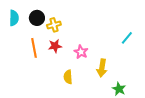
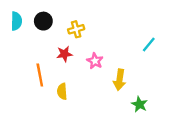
yellow cross: (54, 25) -> (76, 29), moved
orange line: (34, 48) -> (40, 75), moved
yellow semicircle: (68, 77) -> (62, 91), moved

